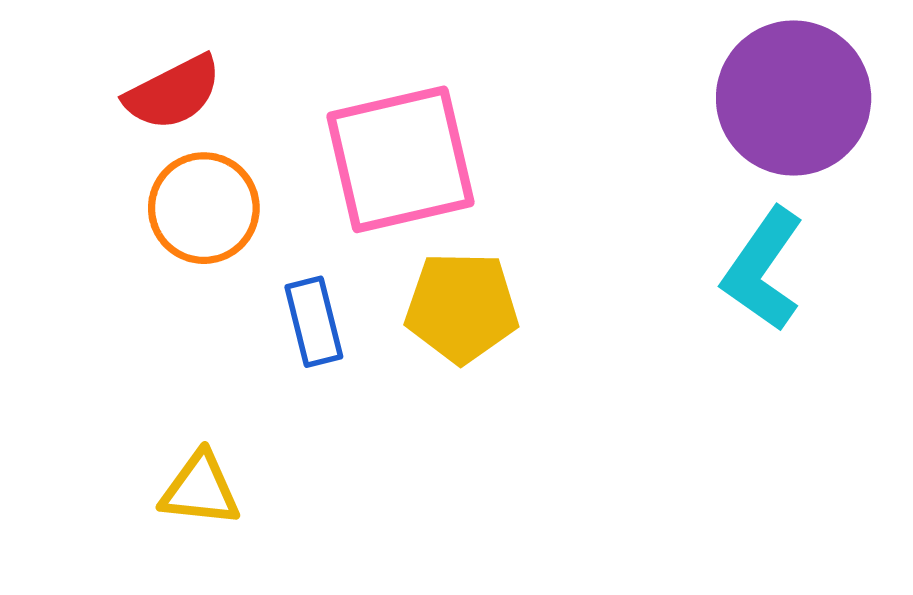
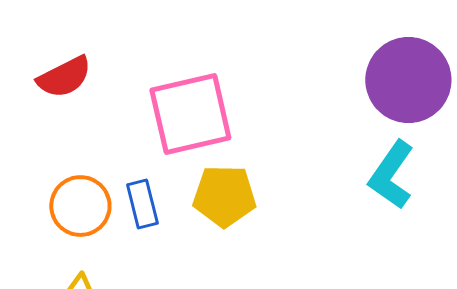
orange circle: (204, 208) -> (80, 206), moved

